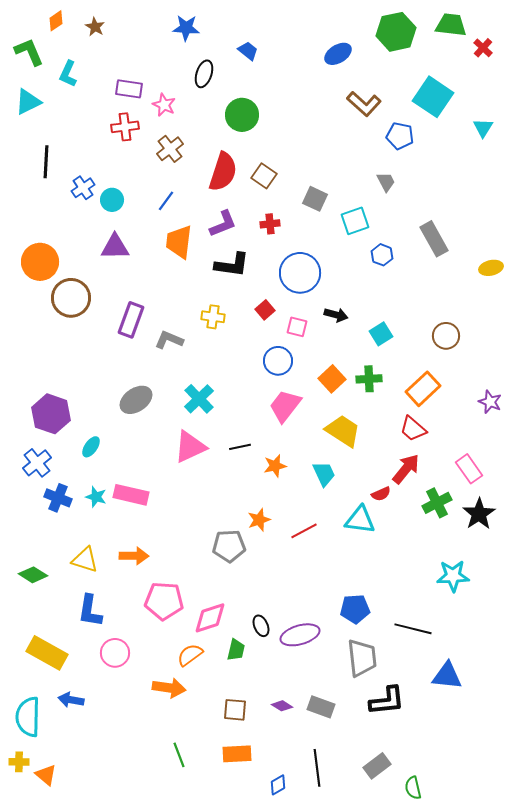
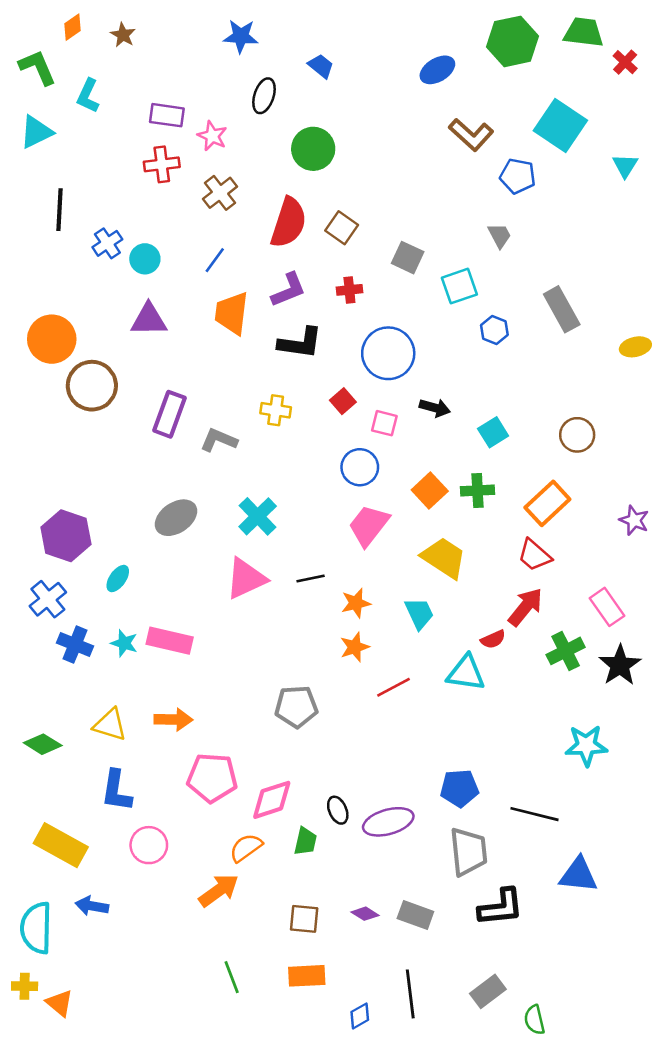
orange star: (259, 520) -> (355, 647), moved
orange arrow: (169, 688) -> (219, 890), turned -44

